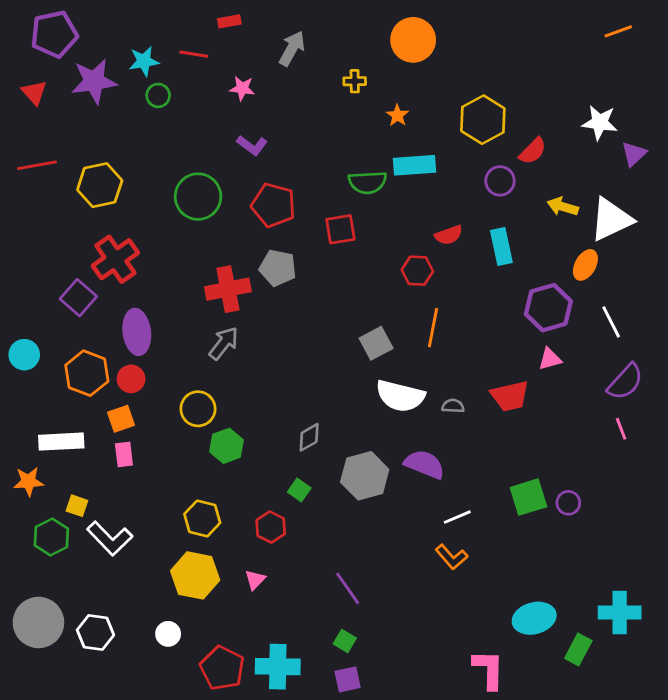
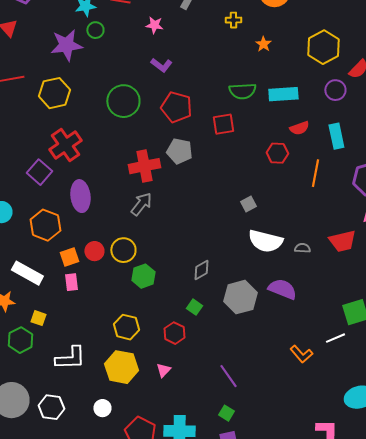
purple star: (94, 81) -> (66, 45), moved
cyan rectangle: (415, 165) -> (283, 94), moved
orange line: (433, 328) -> (315, 173), moved
gray square: (376, 343) -> (248, 204), size x0.7
red circle: (131, 379) -> (94, 251), moved
white rectangle: (61, 442) -> (27, 273), turned 32
white line: (457, 517) -> (335, 338), moved
white L-shape: (110, 538) -> (70, 358), moved, turned -48

